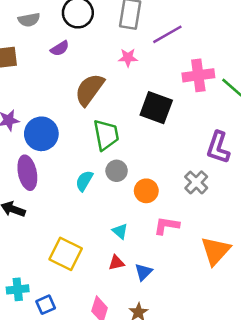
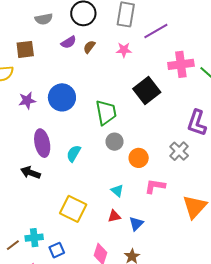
brown semicircle: (89, 90) -> (89, 47), moved, size x0.5
black square: (156, 108) -> (147, 90), turned 32
blue circle: (41, 134) -> (62, 97), moved
cyan semicircle: (84, 181) -> (74, 153), moved

